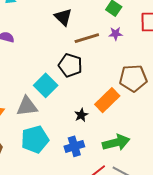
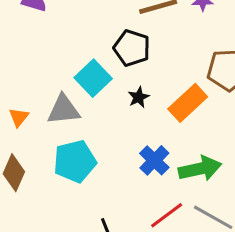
black star: (81, 115) -> (139, 97), moved
blue cross: (74, 146) -> (154, 160), moved, turned -30

